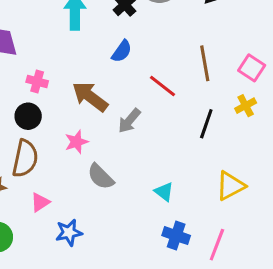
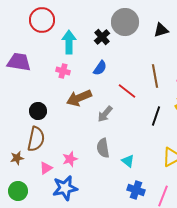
pink cross: (37, 81) -> (63, 71), moved
brown arrow: (90, 97) -> (79, 98), turned -60
pink star: (76, 142) -> (70, 159), moved
gray semicircle: (101, 177) -> (103, 148), moved, turned 36
blue star: (69, 233) -> (65, 188), size x1.4

